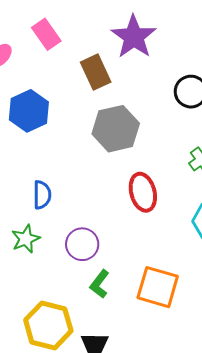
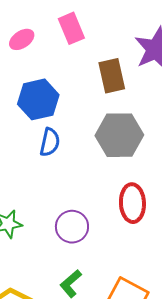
blue semicircle: (42, 195) -> (50, 142), moved
purple circle: (82, 244) -> (72, 227), moved

